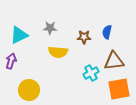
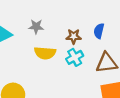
cyan cross: (91, 73) -> (75, 57), moved

